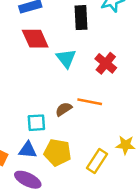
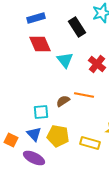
black rectangle: (81, 18) -> (77, 27), turned -30
blue triangle: (28, 150) -> (34, 134), turned 42
yellow rectangle: (97, 161) -> (90, 143), turned 72

